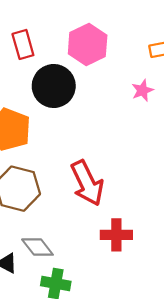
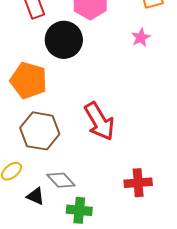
red cross: (116, 235) -> (138, 183), moved

